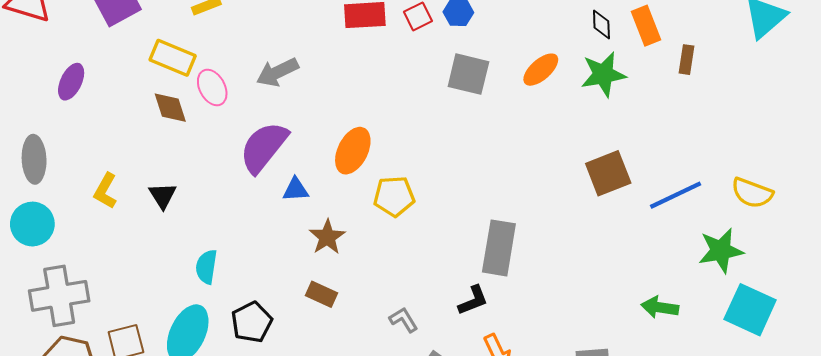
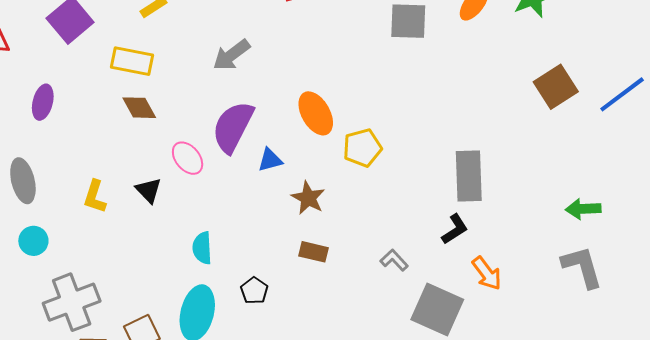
pink ellipse: (212, 87) -> (188, 158), moved
orange ellipse: (353, 151) -> (316, 113), turned -45
cyan circle: (32, 224) -> (33, 241), size x0.7
green arrow: (660, 307) -> (583, 209), moved
black pentagon: (252, 322) -> (254, 291), size x0.7

